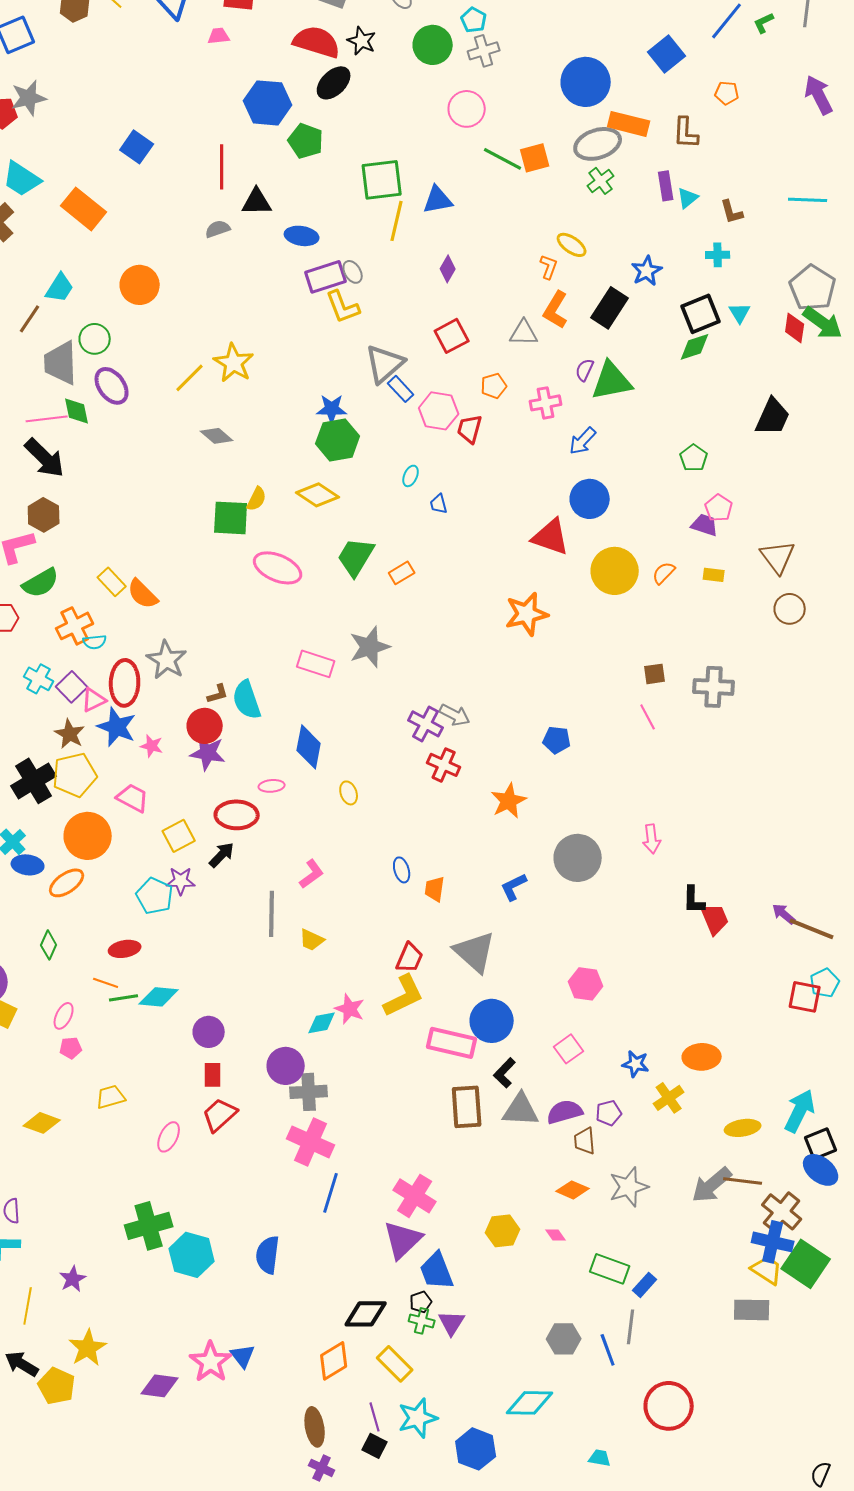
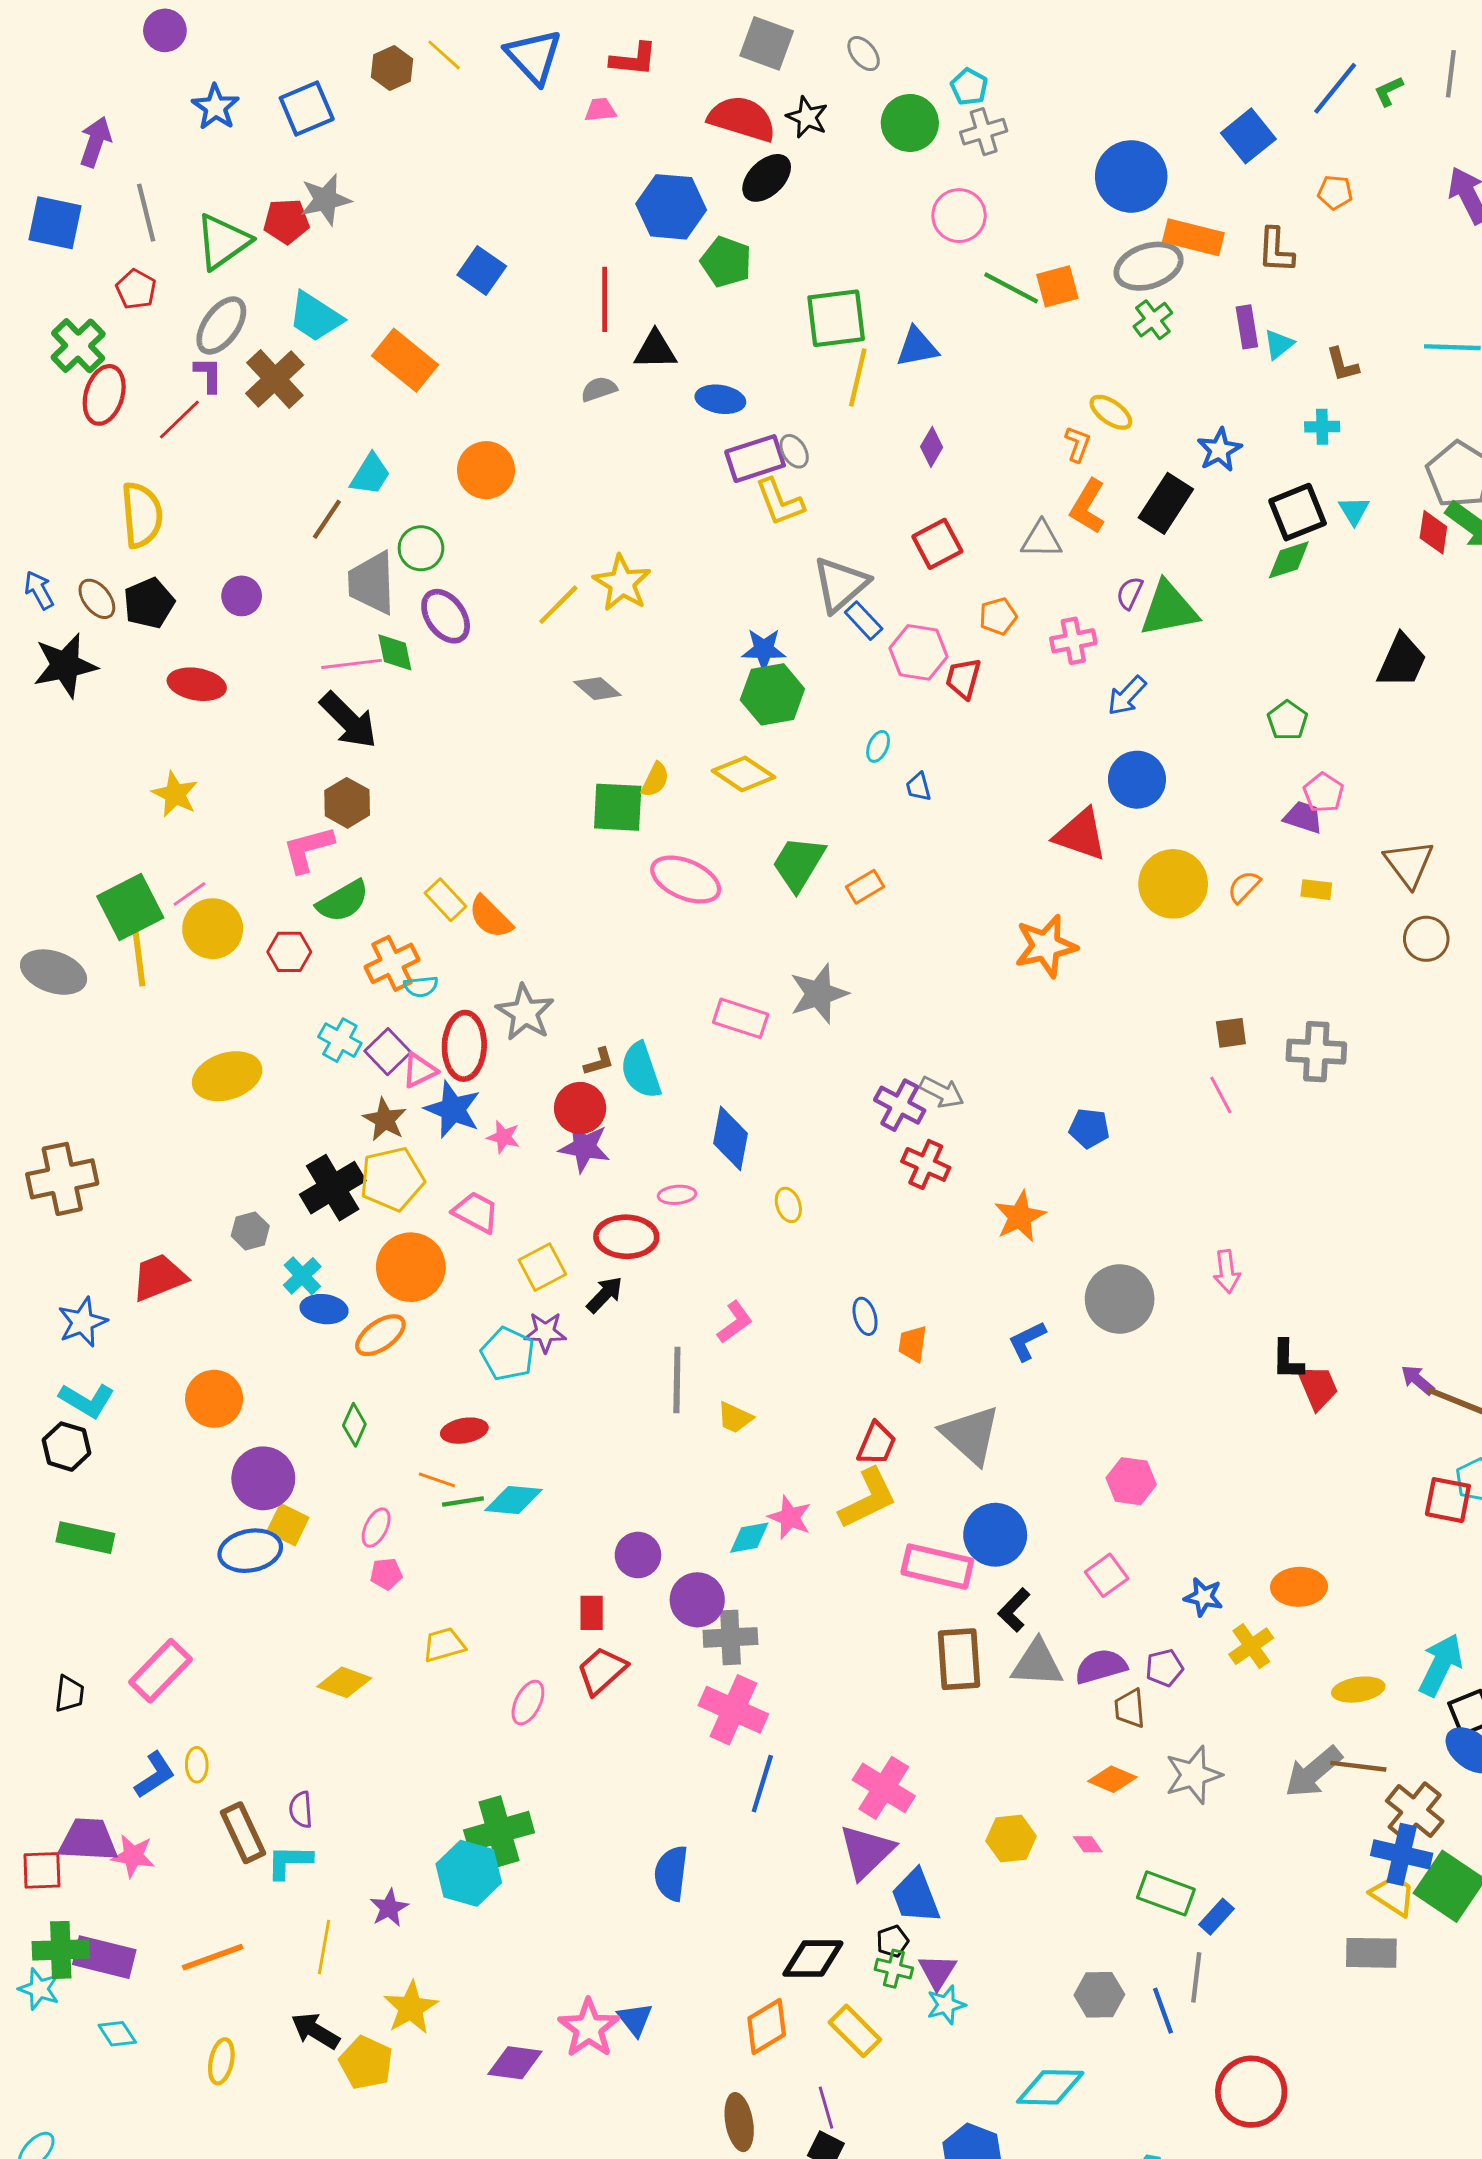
purple circle: (209, 1032) -> (638, 1555), moved
cyan hexagon: (192, 1255) -> (469, 1873), moved
cyan star: (418, 1418) -> (946, 2005), moved, size x0.7

